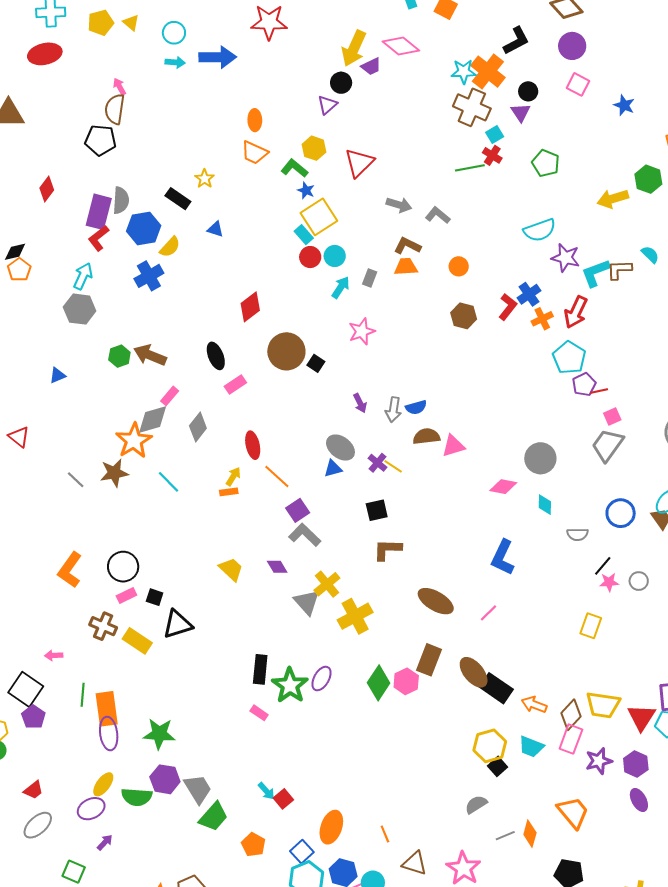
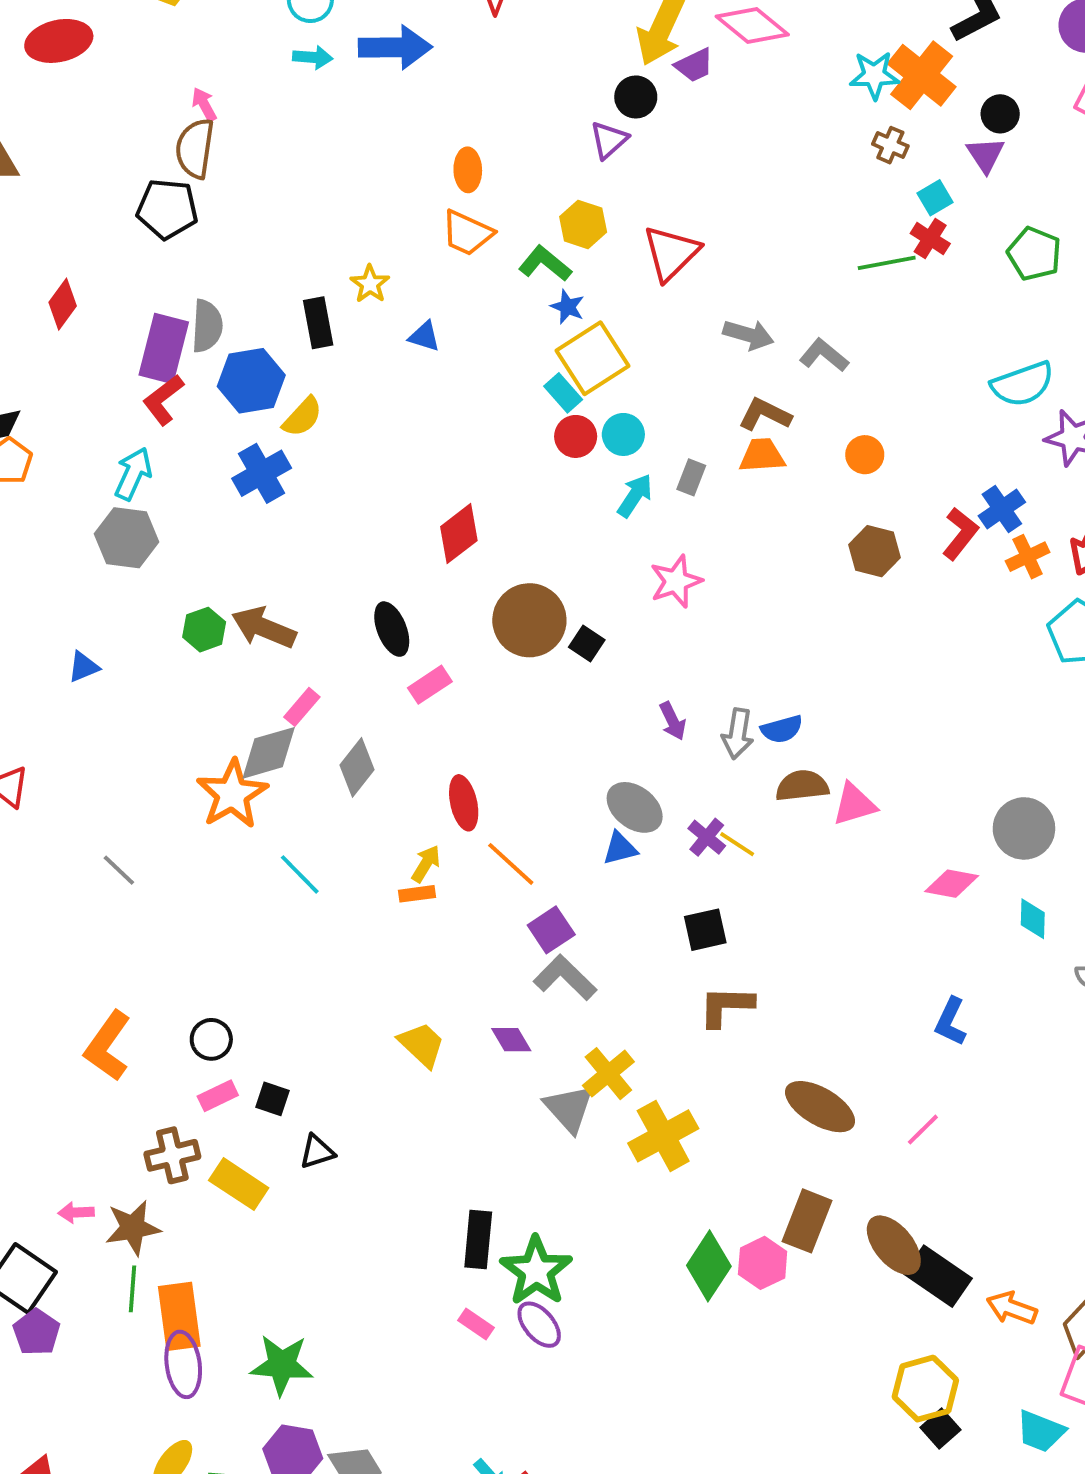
brown cross: (472, 107) -> (890, 145), size x0.5
black rectangle: (178, 199) -> (318, 323), turned 45
blue triangle: (215, 229) -> (424, 336), moved
brown star: (114, 473) -> (133, 1228), moved
blue L-shape: (503, 557) -> (951, 1022), size x0.7
black circle: (123, 567) -> (211, 1039), size x0.7
black triangle: (177, 624) -> (317, 1152), size x0.6
brown cross: (103, 626) -> (172, 1155), turned -36
purple ellipse: (321, 679) -> (539, 1325), moved, turned -70
cyan trapezoid: (531, 747) -> (1041, 1431), moved

